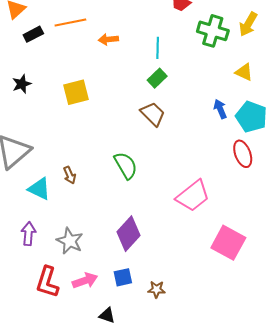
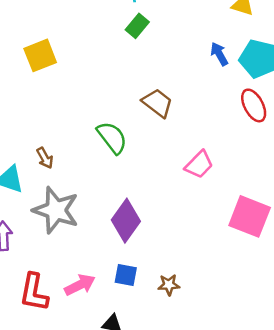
brown trapezoid: (153, 114) -> (157, 103), moved
pink trapezoid: (193, 196) -> (199, 165), size x0.7
gray star: (70, 241) -> (56, 210), moved, size x1.4
blue square: (123, 277) -> (126, 275), turned 30

